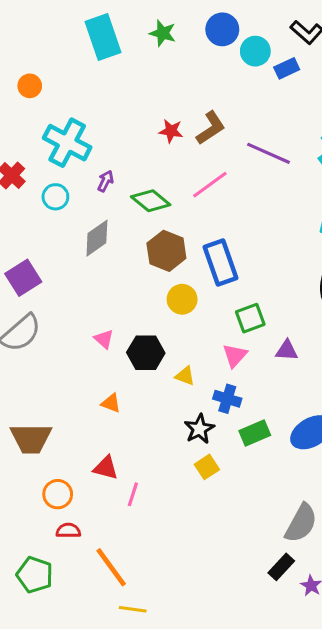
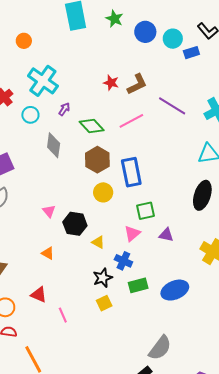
blue circle: (222, 29) -> (145, 32), moved
gray diamond: (97, 238) -> (54, 145), turned -55
pink line: (133, 494) -> (63, 315), moved, turned -49

